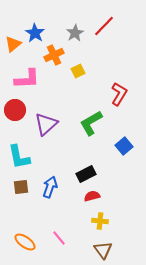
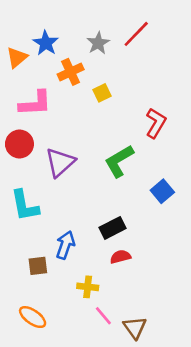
brown square: (21, 187) -> (38, 266), moved
yellow cross: (100, 221) -> (88, 287), moved
pink line: (59, 238) -> (103, 316), moved

